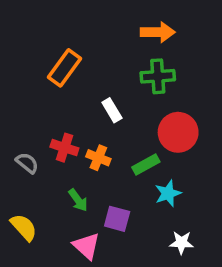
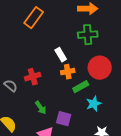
orange rectangle: (64, 68) -> (34, 18), moved
red cross: (64, 148) -> (33, 77), turned -35
orange cross: (98, 158) -> (68, 72), moved, turned -32

